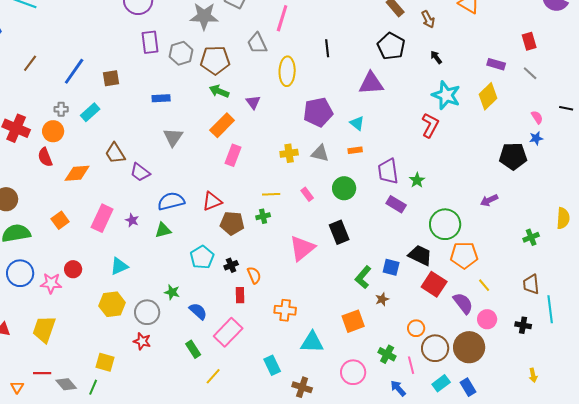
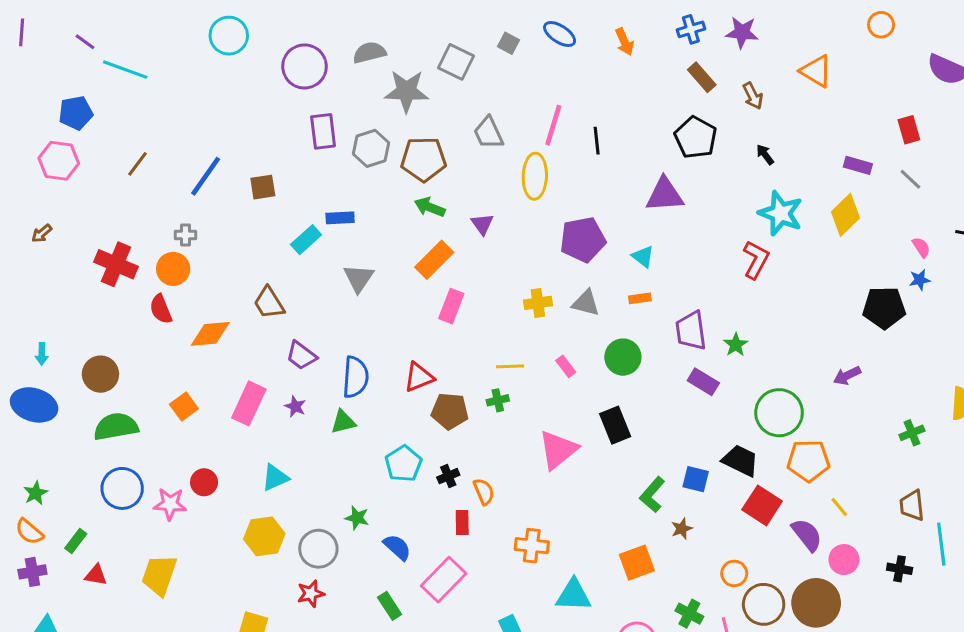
pink line: (282, 18) -> (553, 125), moved
cyan rectangle: (90, 112) -> (306, 240), moved
purple trapezoid: (140, 172) -> (301, 356), moved
blue semicircle: (171, 201) -> (356, 377), turned 108
red star: (142, 341) -> (311, 594), turned -30

